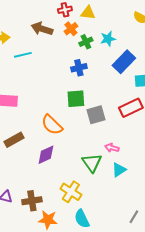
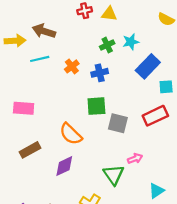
brown arrow: (42, 29) -> (44, 31), moved
orange cross: (71, 29) -> (72, 66), moved
gray square: (96, 115) -> (118, 123), turned 30
pink arrow: (112, 148) -> (135, 159), turned 144
cyan triangle: (119, 170) -> (156, 191), moved

